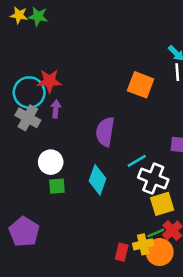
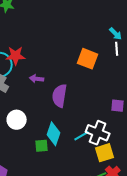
purple arrow: (56, 109) -> (37, 79), moved, turned -88
cyan line: (137, 161) -> (82, 136), moved
green square: (57, 186) -> (42, 146), moved

